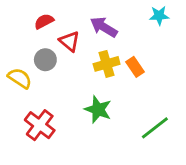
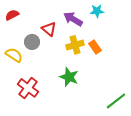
cyan star: (159, 16) -> (97, 11), moved
red semicircle: (44, 21) -> (12, 15), moved
green line: (155, 128) -> (116, 101), moved

